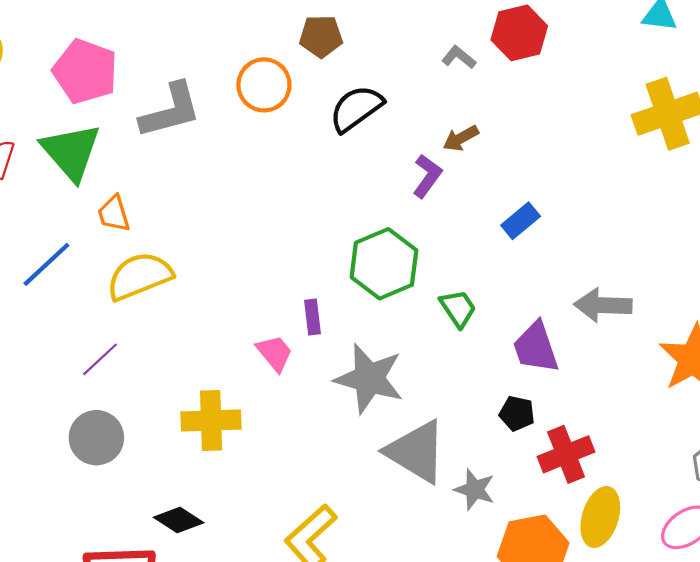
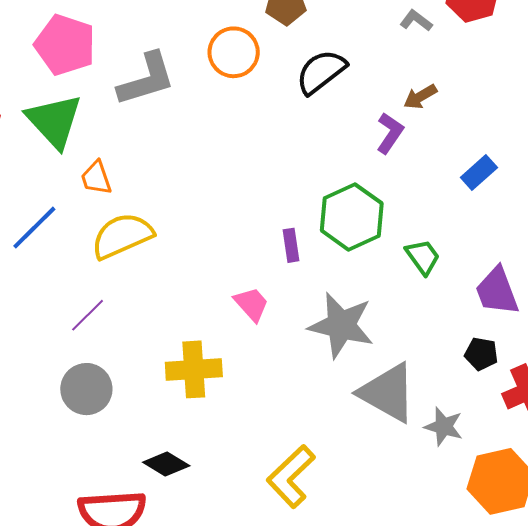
purple rectangle: (313, 317) -> (291, 245), moved

